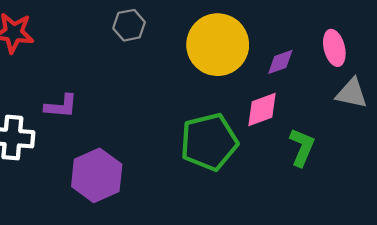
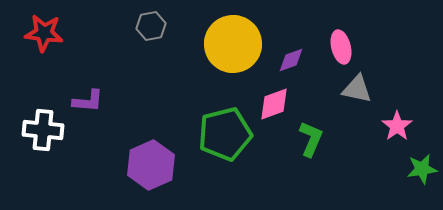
purple hexagon: (97, 175) -> (151, 165), moved

